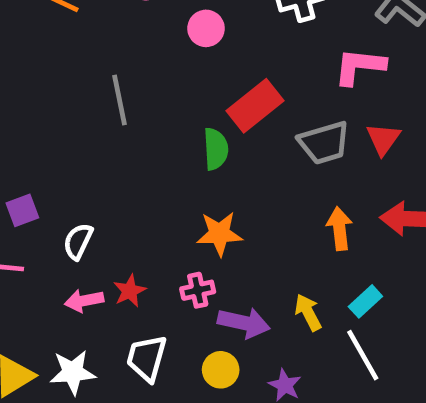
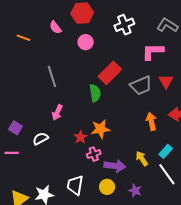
purple square: (22, 210) -> (15, 128), turned -32
white semicircle: (78, 241) -> (41, 139), turned 42
red star: (130, 291) -> (81, 137), moved
pink arrow: (84, 301) -> (57, 112), moved, turned -49

